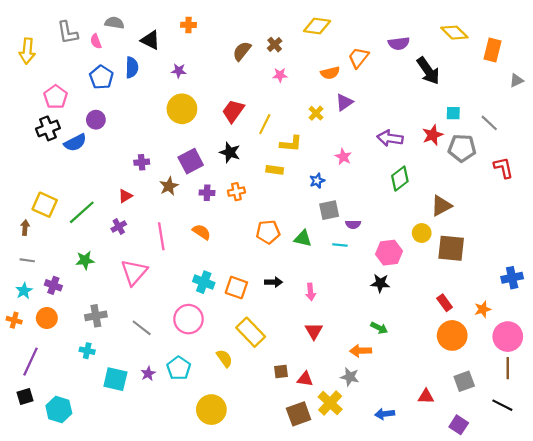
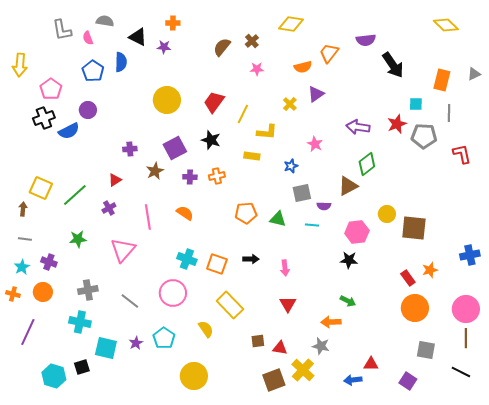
yellow diamond: (454, 33) -> (446, 25), moved
orange rectangle: (492, 50) -> (442, 80), moved
yellow arrow: (27, 51) -> (20, 65), moved
purple star: (179, 71) -> (164, 47), moved
gray line: (489, 123) -> (449, 113), turned 48
brown triangle: (441, 206) -> (348, 186), moved
orange star: (483, 309) -> (430, 270), moved
cyan cross: (87, 351) -> (80, 322), size x1.5
gray square: (464, 381) -> (426, 350), turned 30
black square: (25, 396) -> (82, 367), moved
red triangle: (426, 396) -> (371, 364), moved
purple square: (459, 425) -> (408, 381), moved

